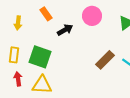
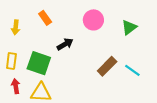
black arrow: (65, 30) -> (65, 44), moved

